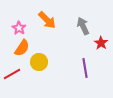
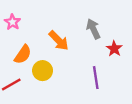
orange arrow: (47, 20) -> (59, 41), moved
pink star: (19, 28) -> (12, 22), moved

